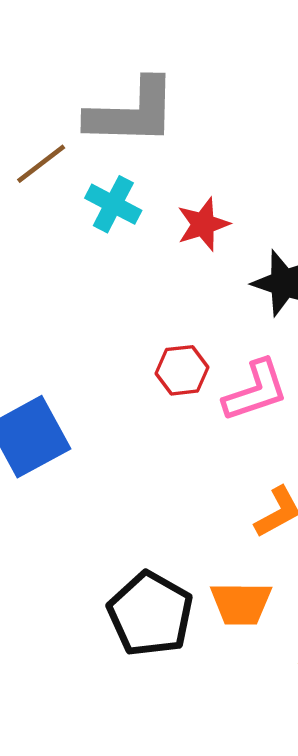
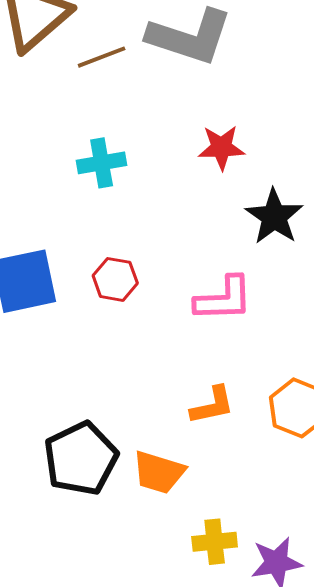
cyan cross: (113, 204) -> (102, 163), moved, turned 36
red hexagon: (182, 370) -> (115, 279), moved

